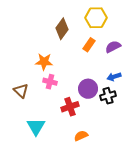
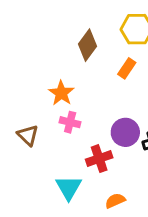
orange star: (44, 62) -> (61, 93), turned 30
cyan triangle: (36, 127) -> (69, 188), moved

